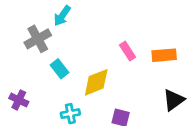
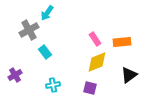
yellow diamond: (96, 82) -> (97, 62), moved
purple cross: (19, 100) -> (15, 75), turned 32

